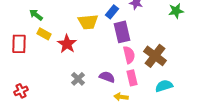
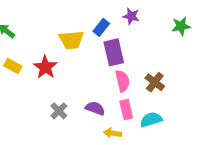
yellow rectangle: (44, 34) -> (13, 66), moved
brown cross: (155, 56) -> (155, 82), size x0.7
cyan semicircle: (164, 86) -> (151, 120), moved

